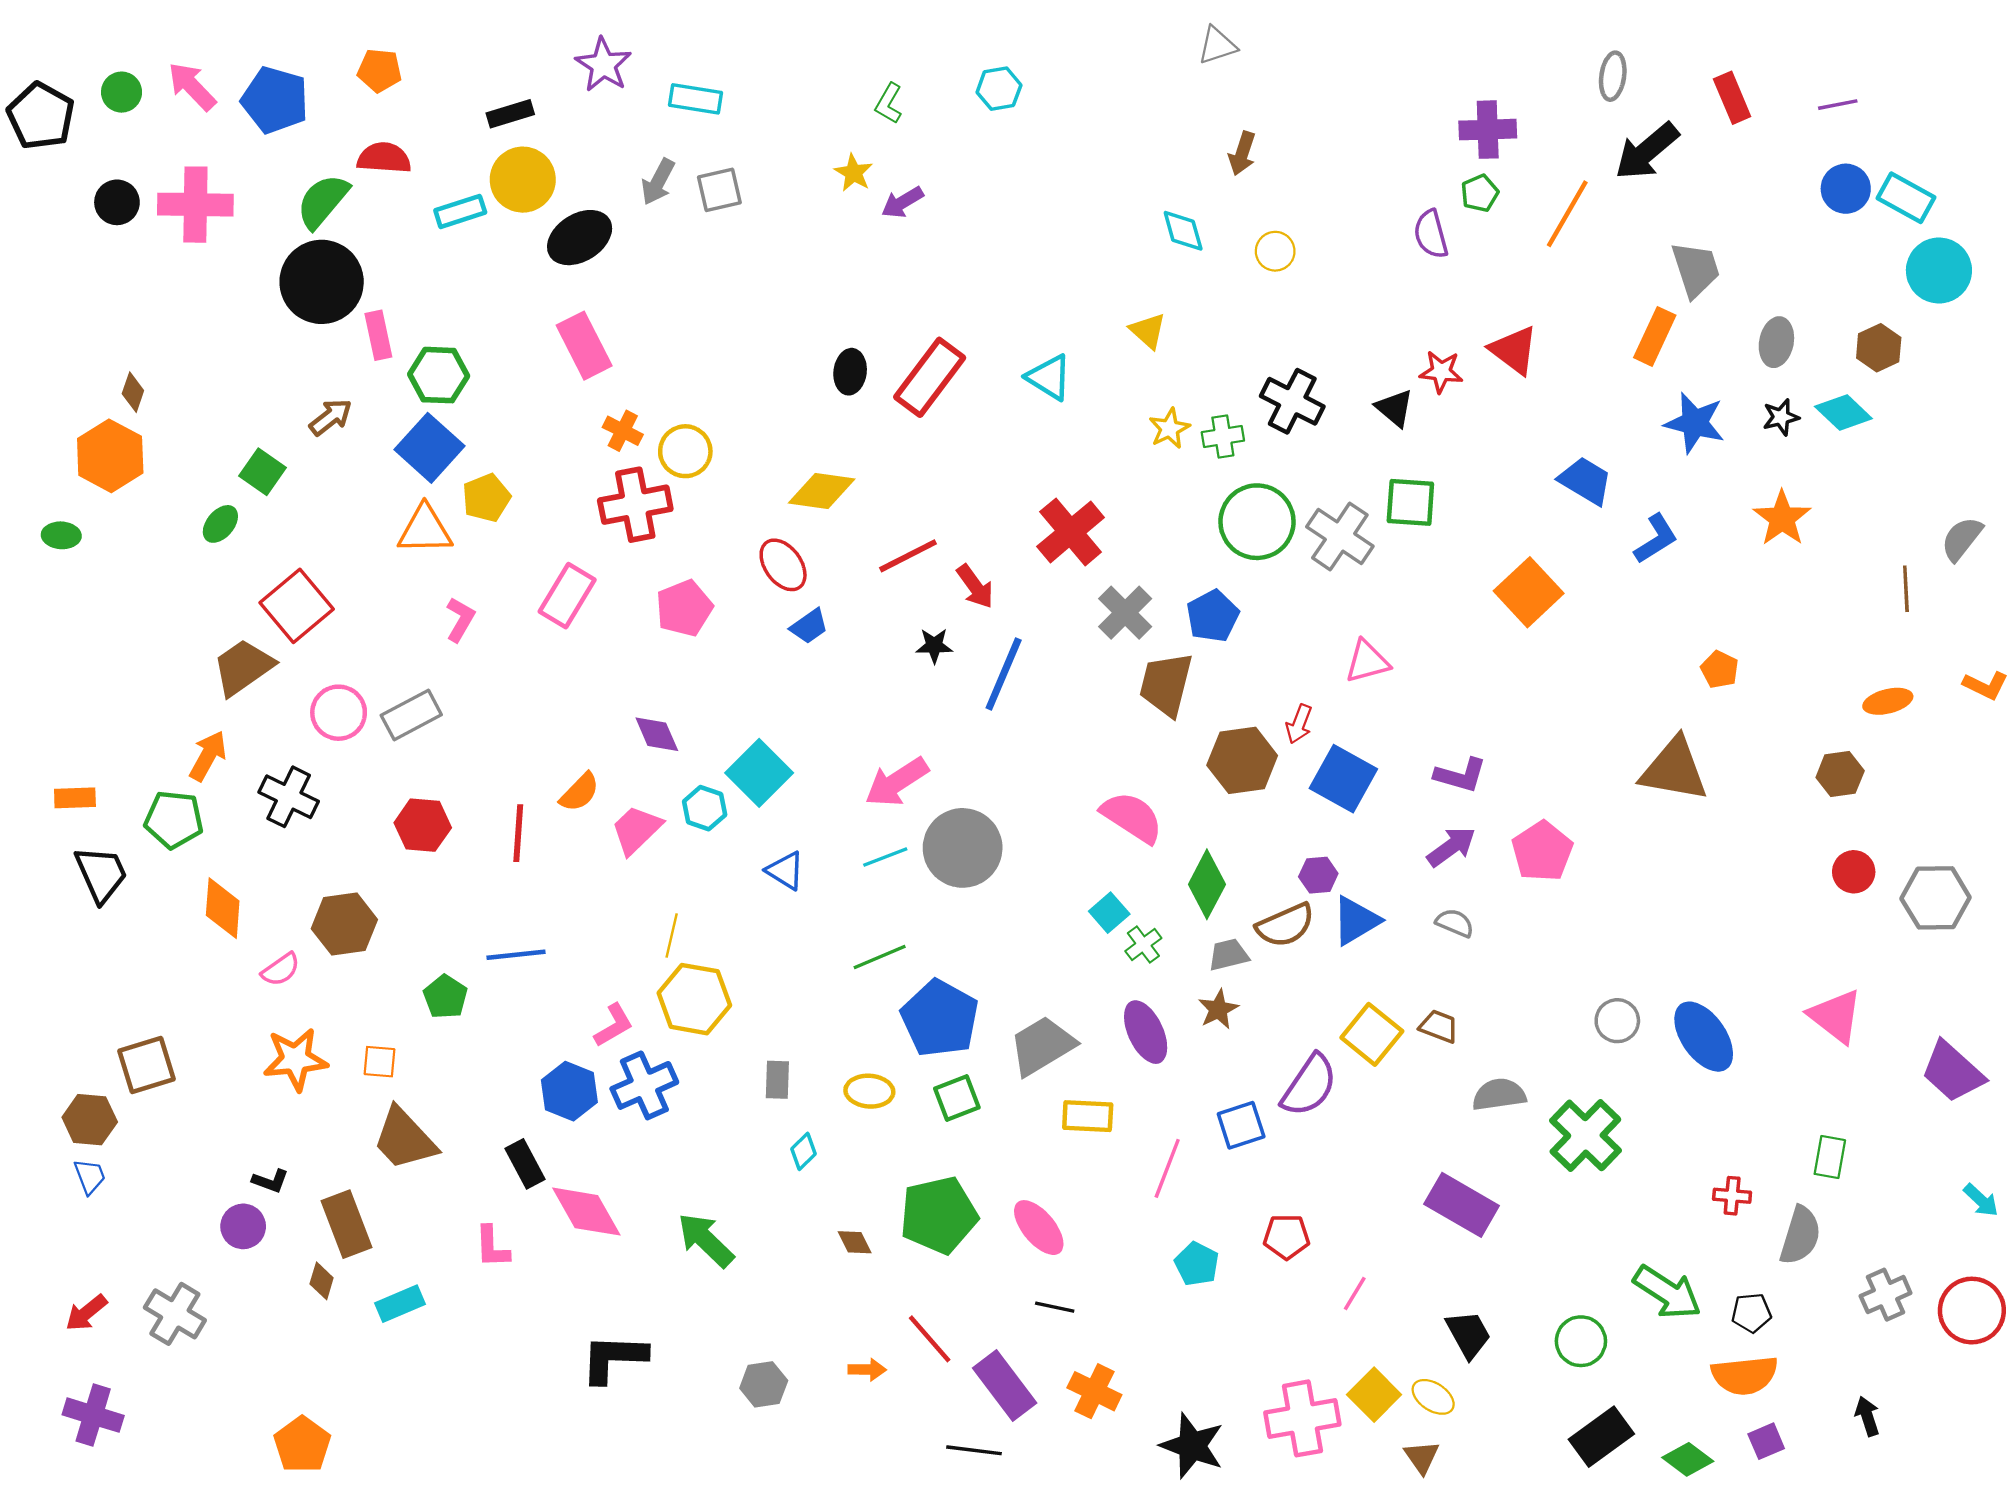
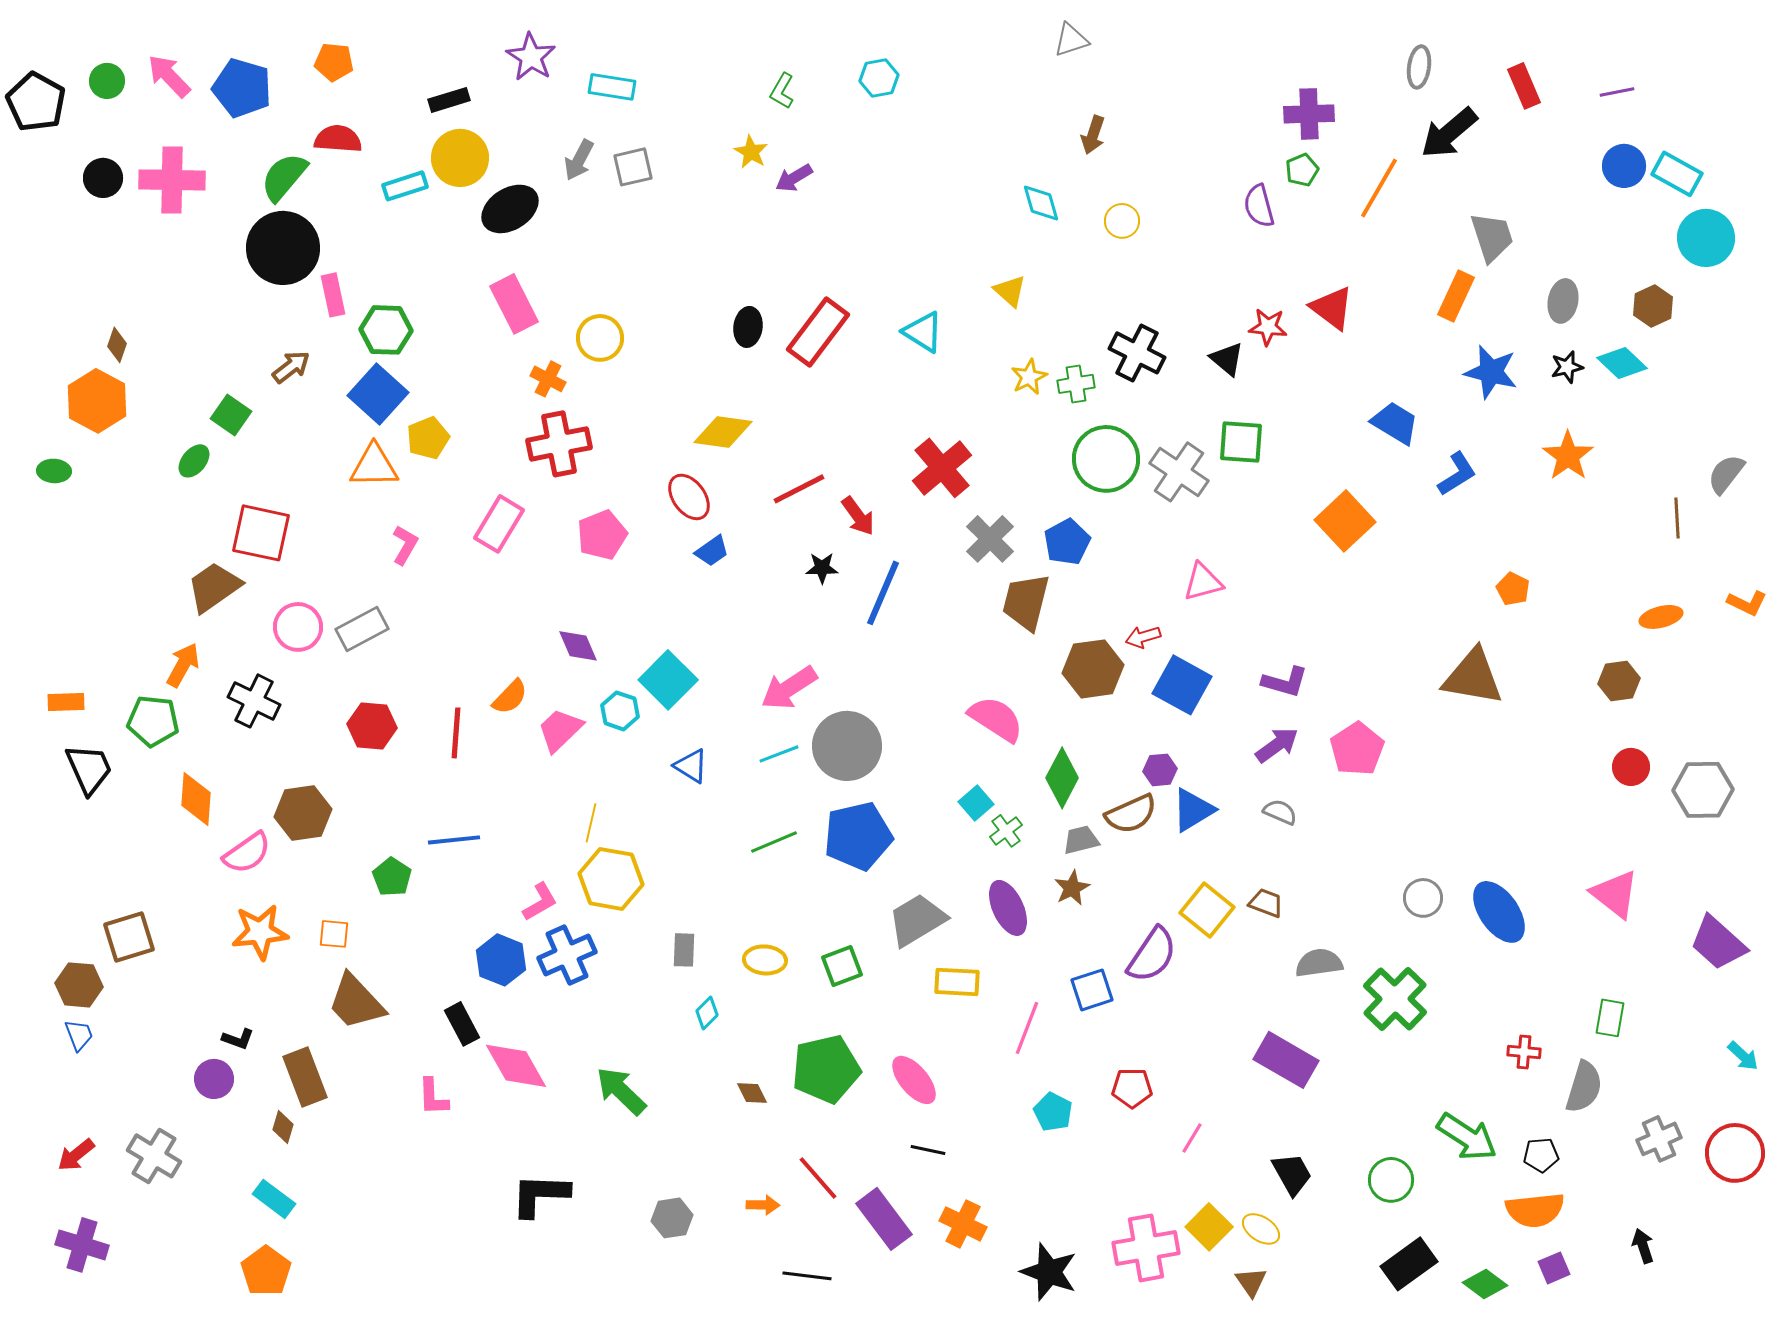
yellow circle: (685, 451) -> (600, 338), moved
red square: (297, 606) -> (261, 533), turned -38
red arrow: (1299, 724) -> (1143, 637), turned 52
pink semicircle: (281, 970) -> (247, 853), size x1.4
blue pentagon: (940, 1018) -> (858, 836), moved, turned 30
cyan rectangle: (400, 1304) -> (274, 1199), moved, turned 60
black line: (974, 1450) -> (807, 1276), moved

